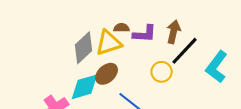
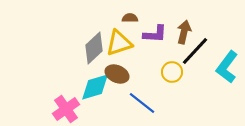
brown semicircle: (122, 28) -> (130, 18), moved
brown ellipse: (107, 74) -> (117, 74), turned 65

